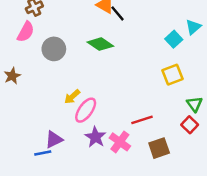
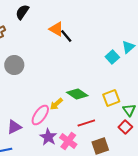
green diamond: (100, 44) -> (77, 94), moved
yellow square: (172, 75) -> (111, 98), moved
yellow arrow: (72, 97) -> (56, 104), moved
purple triangle: (54, 139) -> (14, 127), moved

